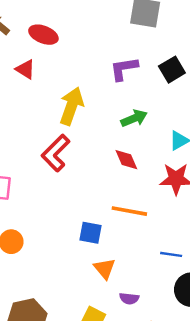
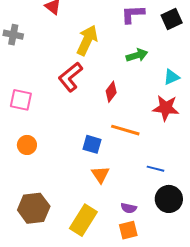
red diamond: (126, 160) -> (111, 92), moved, turned 55
purple semicircle: (129, 298) -> (129, 208), moved

